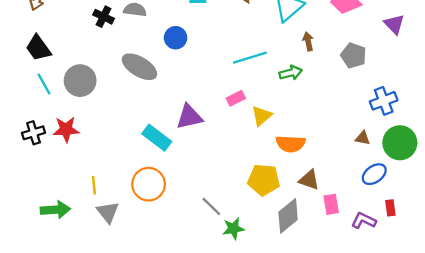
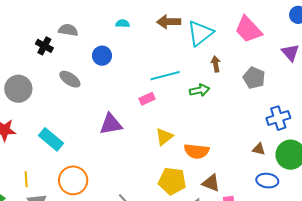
black cross: (103, 17) -> (44, 46), moved
gray ellipse: (139, 67) -> (70, 79), size x0.7
pink rectangle: (236, 98) -> (147, 99), moved
yellow triangle: (261, 116) -> (164, 137), moved
cyan rectangle: (157, 138) -> (51, 139), moved
blue ellipse: (374, 174) -> (267, 181), turned 40

